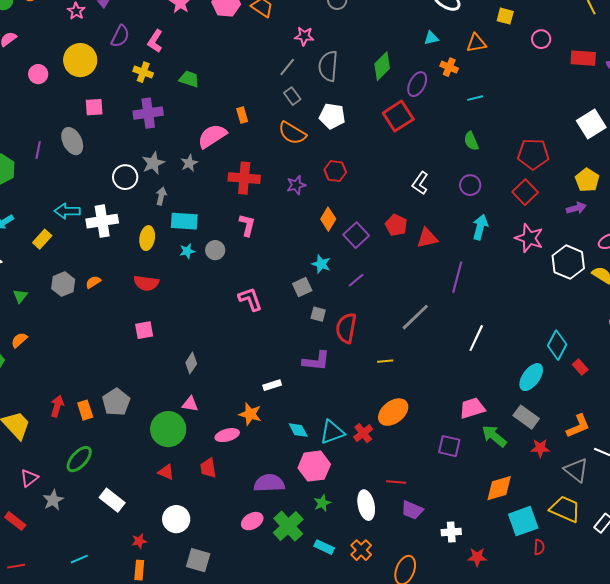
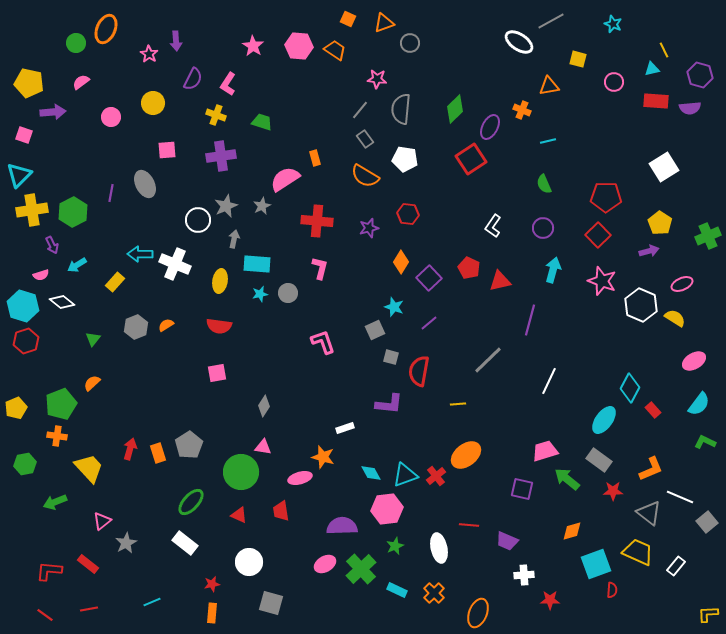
cyan triangle: (431, 38) -> (652, 69), moved
yellow circle: (80, 60) -> (153, 103), size x0.7
white cross: (102, 221) -> (175, 264), turned 32
green ellipse: (79, 459) -> (191, 502), moved
orange diamond: (499, 488) -> (572, 531), size x0.7
purple trapezoid: (412, 510) -> (507, 541), moved

